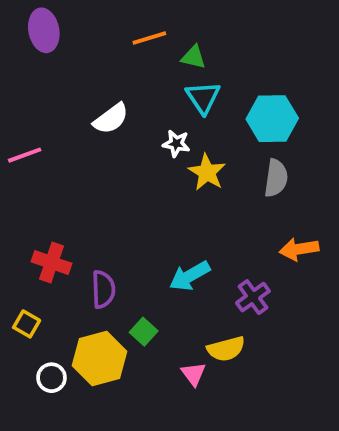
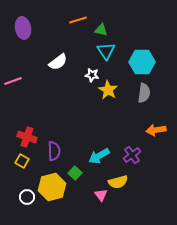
purple ellipse: (44, 30) -> (23, 28), moved
cyan arrow: (190, 276) -> (99, 156), moved
yellow square: (27, 324) -> (22, 161), moved

